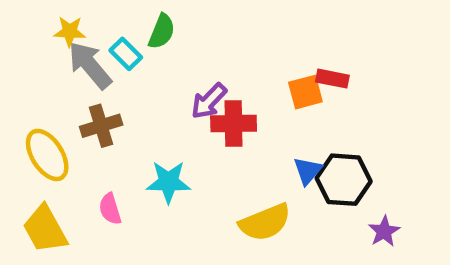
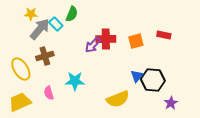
gray arrow: (90, 65) -> (40, 29), turned 80
red rectangle: (332, 79) -> (164, 35), moved
red cross: (234, 124) -> (106, 39), moved
yellow trapezoid: (45, 229) -> (20, 102), turned 95

